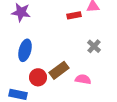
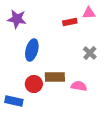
blue ellipse: (25, 50) -> (32, 50), moved
brown rectangle: (59, 70) -> (55, 77), turned 36

